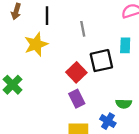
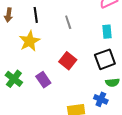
black square: (101, 61) -> (105, 59), moved
purple rectangle: (77, 99) -> (43, 80), moved

